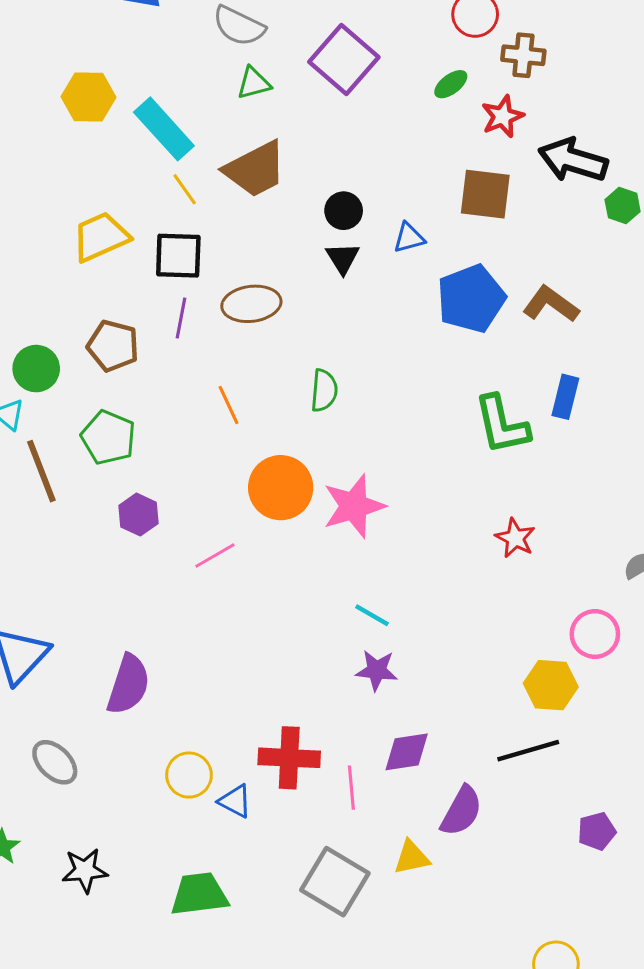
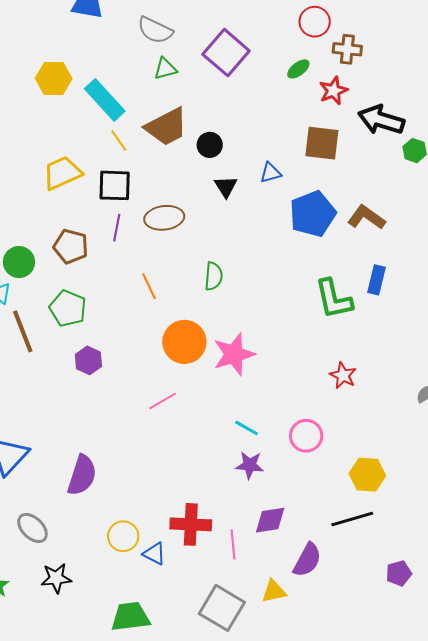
black circle: (344, 211) -> (210, 145), moved
pink line: (215, 555) -> (163, 401), moved
pink circle: (595, 634) -> (306, 436), moved
black star: (85, 871) -> (56, 578), moved

